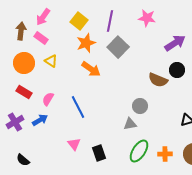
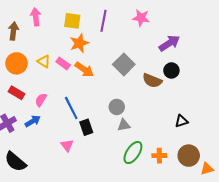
pink arrow: (43, 17) -> (36, 17), turned 138
yellow square: (79, 21) -> (72, 21), turned -30
pink rectangle: (41, 38) -> (63, 63), moved
gray square: (118, 47) -> (124, 64), moved
gray circle: (140, 106) -> (117, 107), moved
black rectangle: (99, 153) -> (86, 127), moved
black semicircle: (23, 160) -> (15, 162), size x1.6

